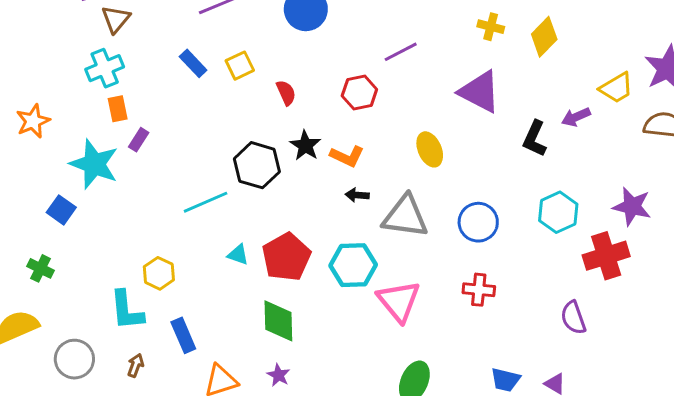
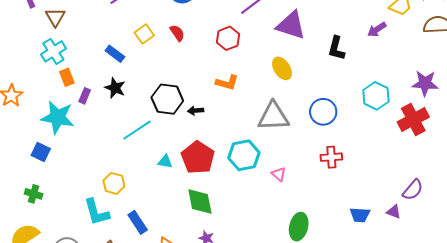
blue rectangle: (193, 63) -> (115, 54), moved
purple triangle: (480, 92) -> (291, 25), moved
red semicircle: (286, 93) -> (177, 33), moved
black L-shape: (535, 139) -> (336, 48), moved
black star: (305, 146) -> (115, 88), moved
black arrow: (357, 195) -> (196, 111), moved
pink triangle: (399, 301) -> (279, 174), size x0.5
purple semicircle: (573, 318) -> (413, 190), moved, turned -110

